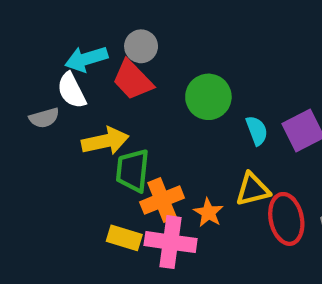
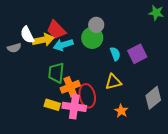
gray circle: (141, 46) -> (96, 25), moved
cyan arrow: (86, 59) -> (63, 45), moved
yellow arrow: (105, 141) -> (43, 40), moved
orange star: (208, 213) -> (121, 111), moved
red ellipse: (286, 219) -> (87, 96), moved

